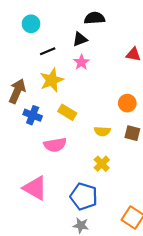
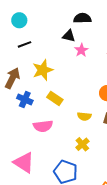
cyan circle: (31, 24) -> (19, 20), moved
black triangle: (80, 39) -> (69, 36), turned 32
black line: (48, 51) -> (25, 44), moved
pink star: (81, 62) -> (81, 50), moved

